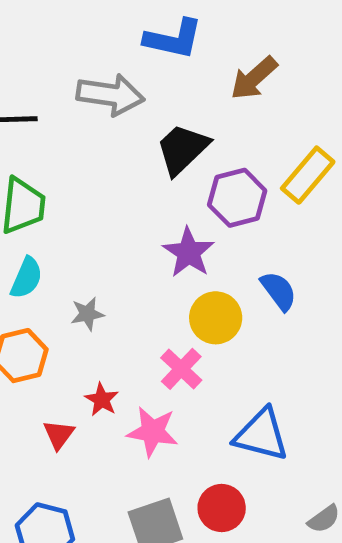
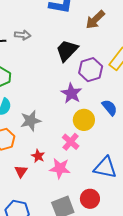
gray arrow: (110, 95) -> (23, 35), moved, size x0.6
gray star: (87, 314) -> (31, 121), size x1.5

